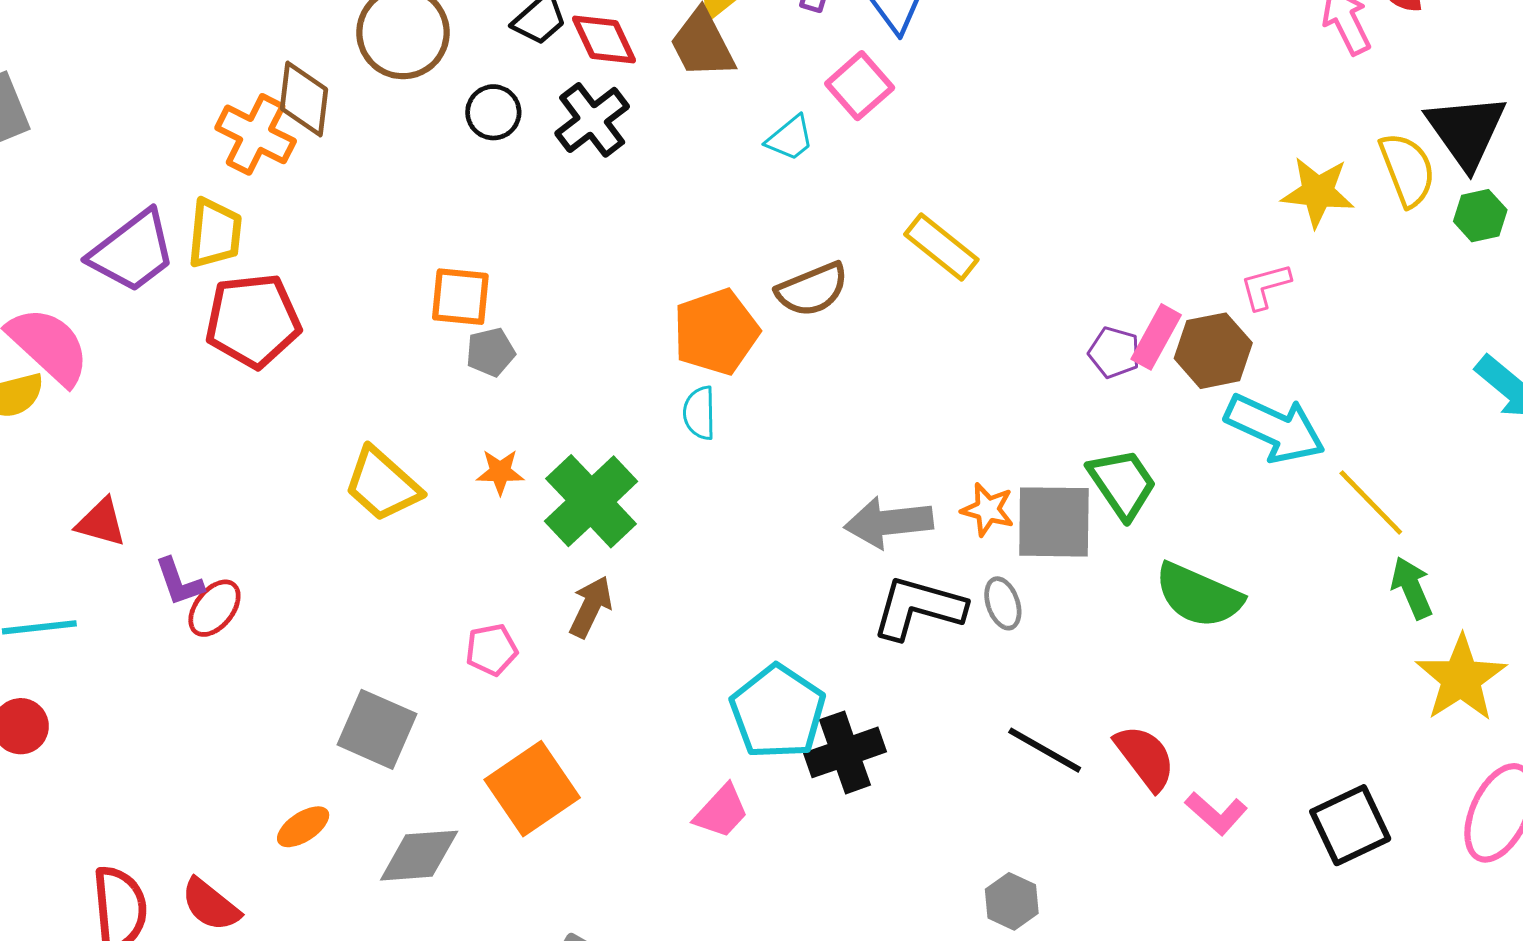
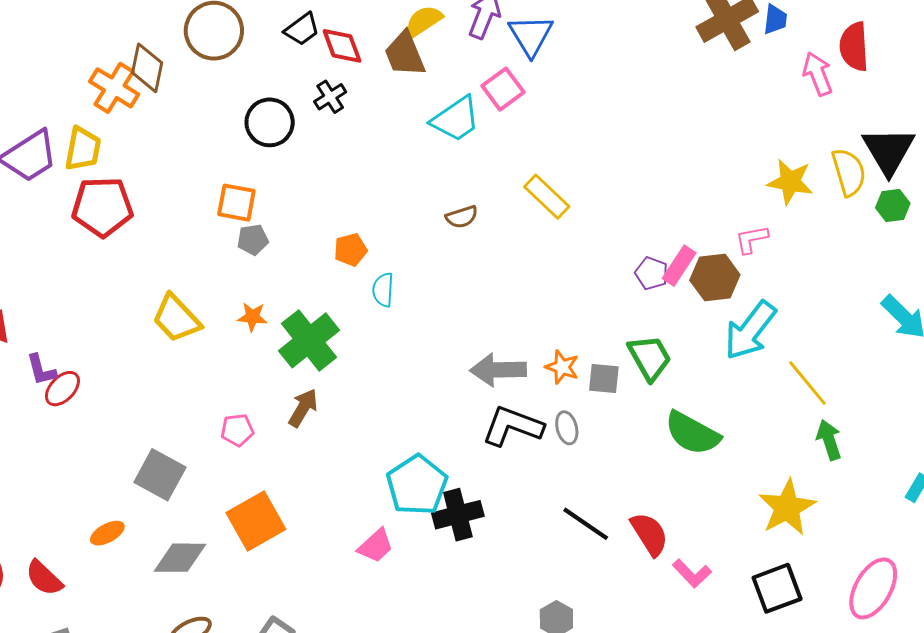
black circle: (493, 112) -> (270, 122), moved, size x1.4
black cross: (592, 120) -> (330, 97), size x0.7
cyan trapezoid: (790, 138) -> (456, 119), size x1.6
brown semicircle: (812, 289) -> (462, 217), size x0.7
orange pentagon: (716, 332) -> (351, 250), moved, size x0.6
cyan arrow: (1275, 428) -> (750, 330), turned 98
gray square: (1054, 522) -> (604, 378), size x0.6
yellow star: (1461, 678) -> (787, 508), moved

